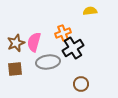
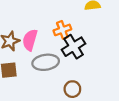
brown circle: (81, 84) -> (72, 89), moved

